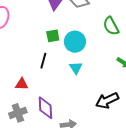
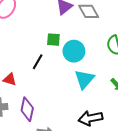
cyan triangle: (76, 68) -> (84, 79), moved, size x1.5

